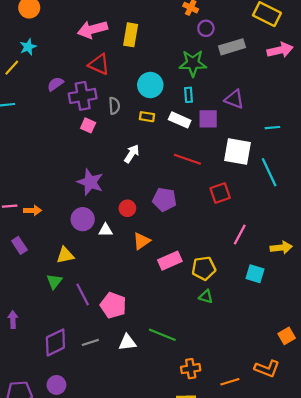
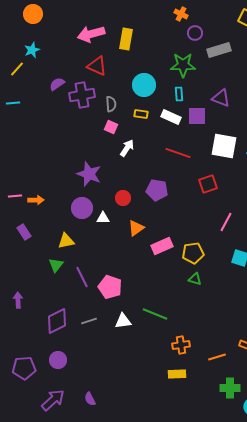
pink square: (88, 125) -> (111, 127), moved

